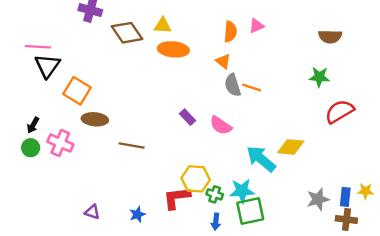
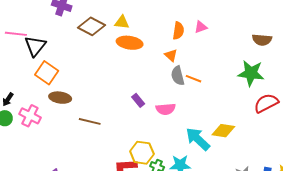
brown diamond: (127, 33) -> (92, 26), turned -32
black triangle: (47, 66) -> (35, 46), moved
green star: (319, 77) -> (251, 73), size x1.5
pink semicircle: (221, 125) -> (166, 109), turned -42

